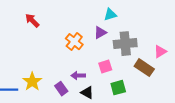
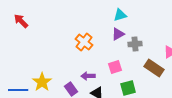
red arrow: (32, 21) -> (21, 21), moved
purple triangle: (100, 33) -> (118, 34), moved
gray cross: (125, 44) -> (135, 44), size x0.6

